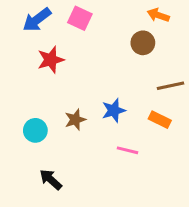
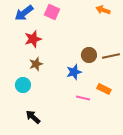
brown circle: (143, 43) -> (89, 55), moved
brown star: (75, 120) -> (36, 64), moved
orange rectangle: (160, 120) -> (104, 89), moved

